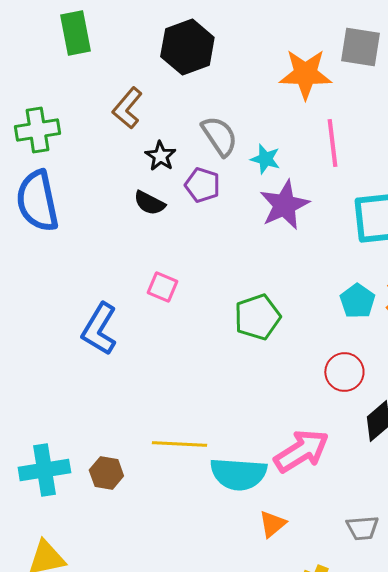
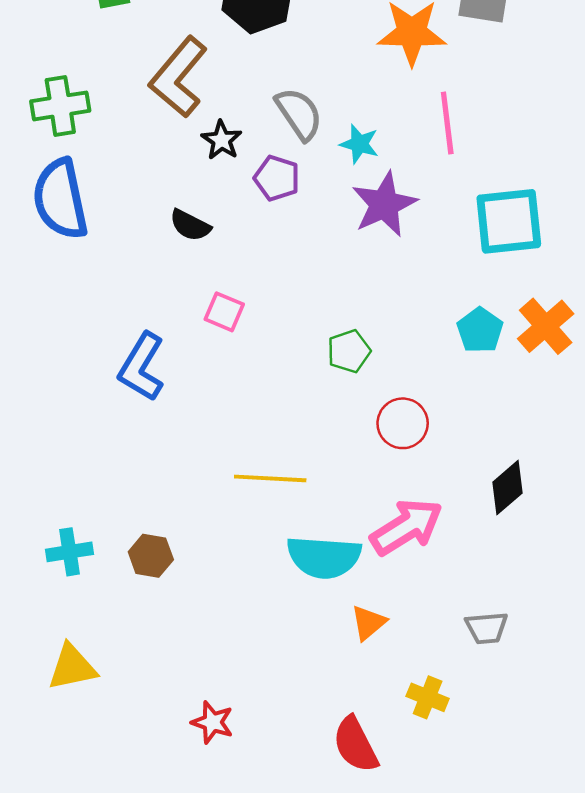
brown L-shape: (127, 108) -> (178, 77), size x1.5
black semicircle: (149, 203) -> (190, 225), moved
green pentagon: (257, 317) -> (349, 351), size x0.7
red circle: (344, 372) -> (403, 423), moved
yellow line: (179, 444) -> (270, 478), moved
cyan cross: (44, 470) -> (70, 552), size x0.7

